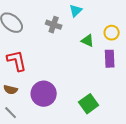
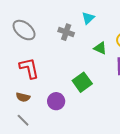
purple circle: (44, 94) -> (56, 101), size x0.7
green square: (89, 104) -> (82, 82), moved

